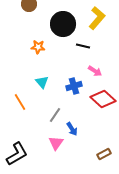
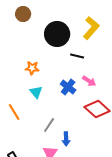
orange star: (38, 47) -> (32, 68), moved
blue cross: (74, 86) -> (68, 87), moved, turned -35
blue arrow: (72, 129) -> (66, 139), turned 32

